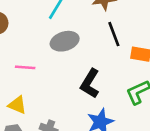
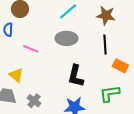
black L-shape: (90, 83) -> (76, 76), turned -35

